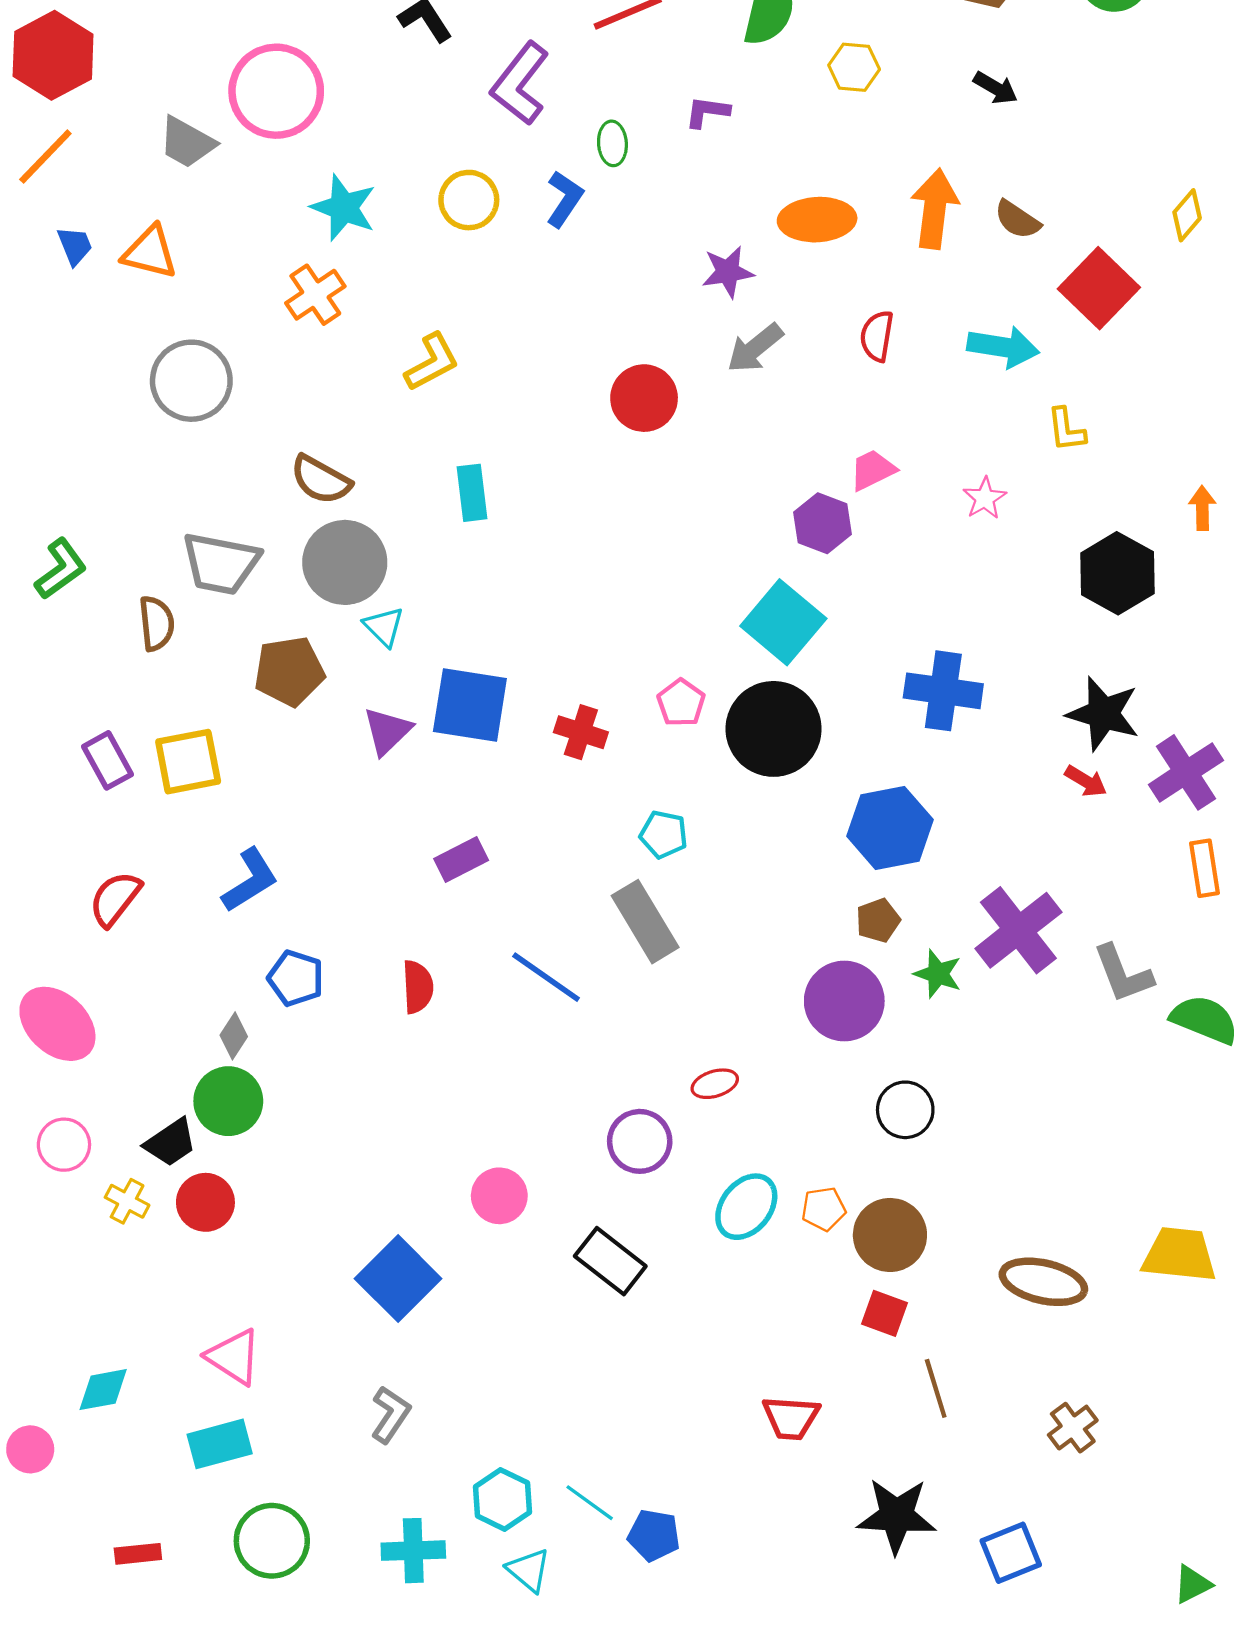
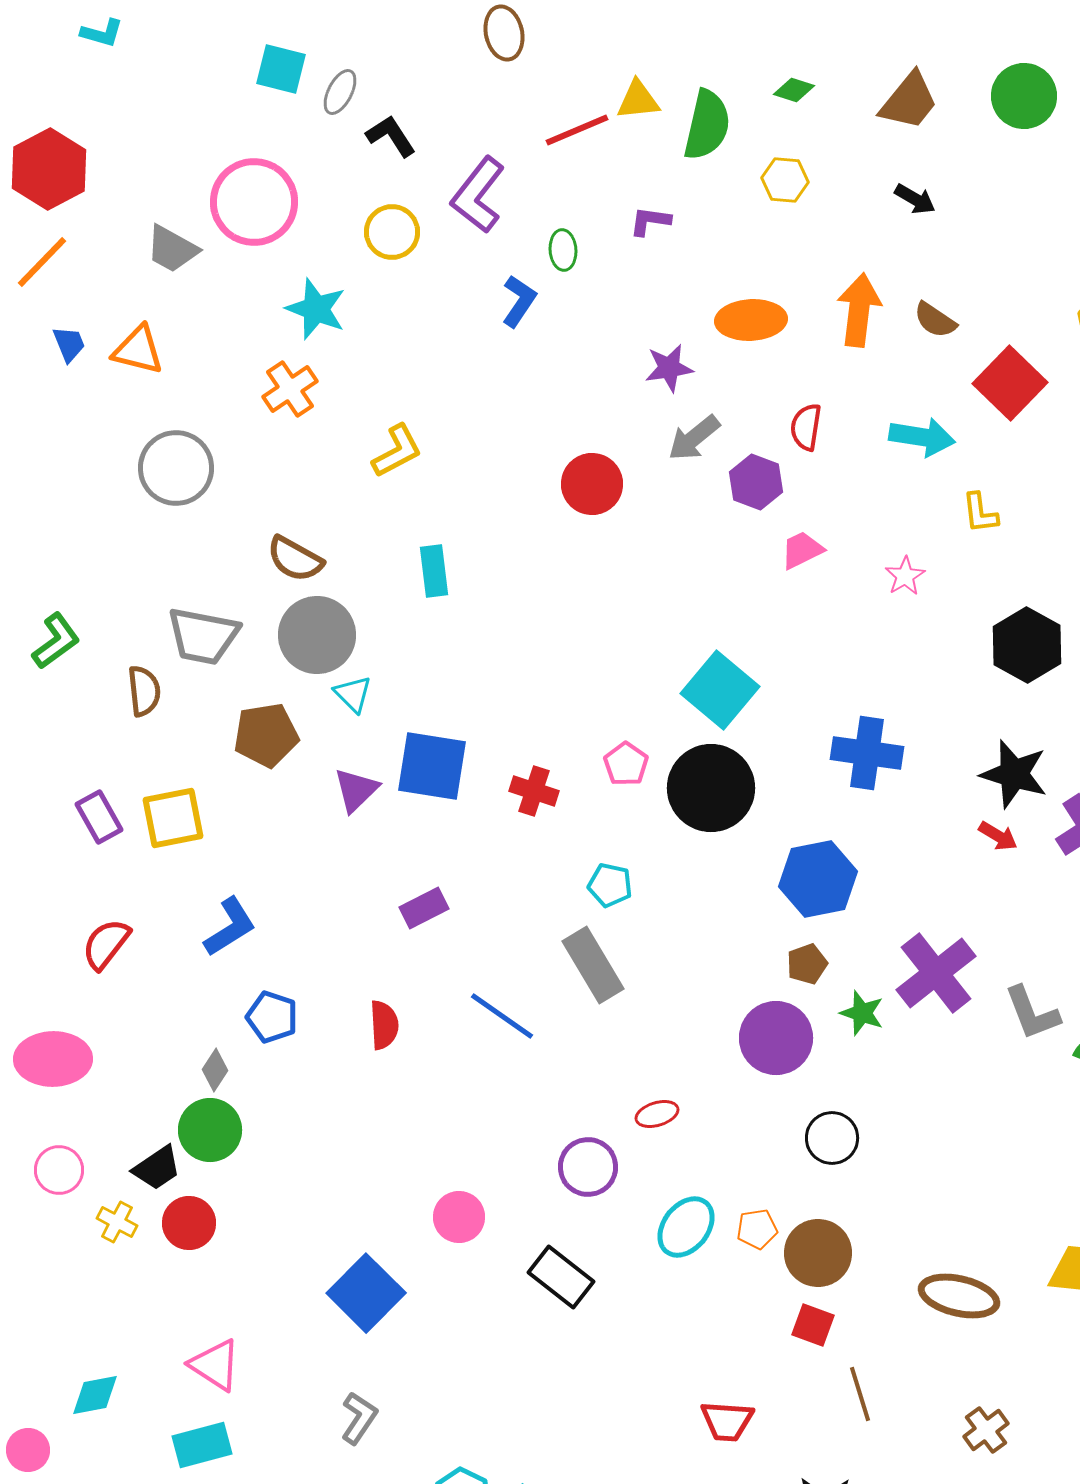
yellow circle: (469, 200) -> (392, 232), moved
purple hexagon: (823, 523) -> (756, 482), moved
pink ellipse: (57, 1024) -> (53, 1059), turned -44

